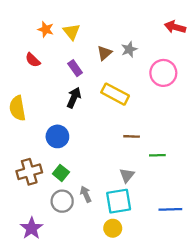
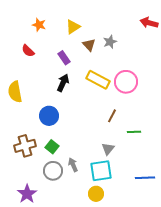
yellow triangle: (72, 32) -> (73, 27), moved, turned 35
brown triangle: (104, 53) -> (89, 45), turned -32
pink circle: (163, 73) -> (126, 82), moved
brown line: (132, 136) -> (112, 116), turned -64

